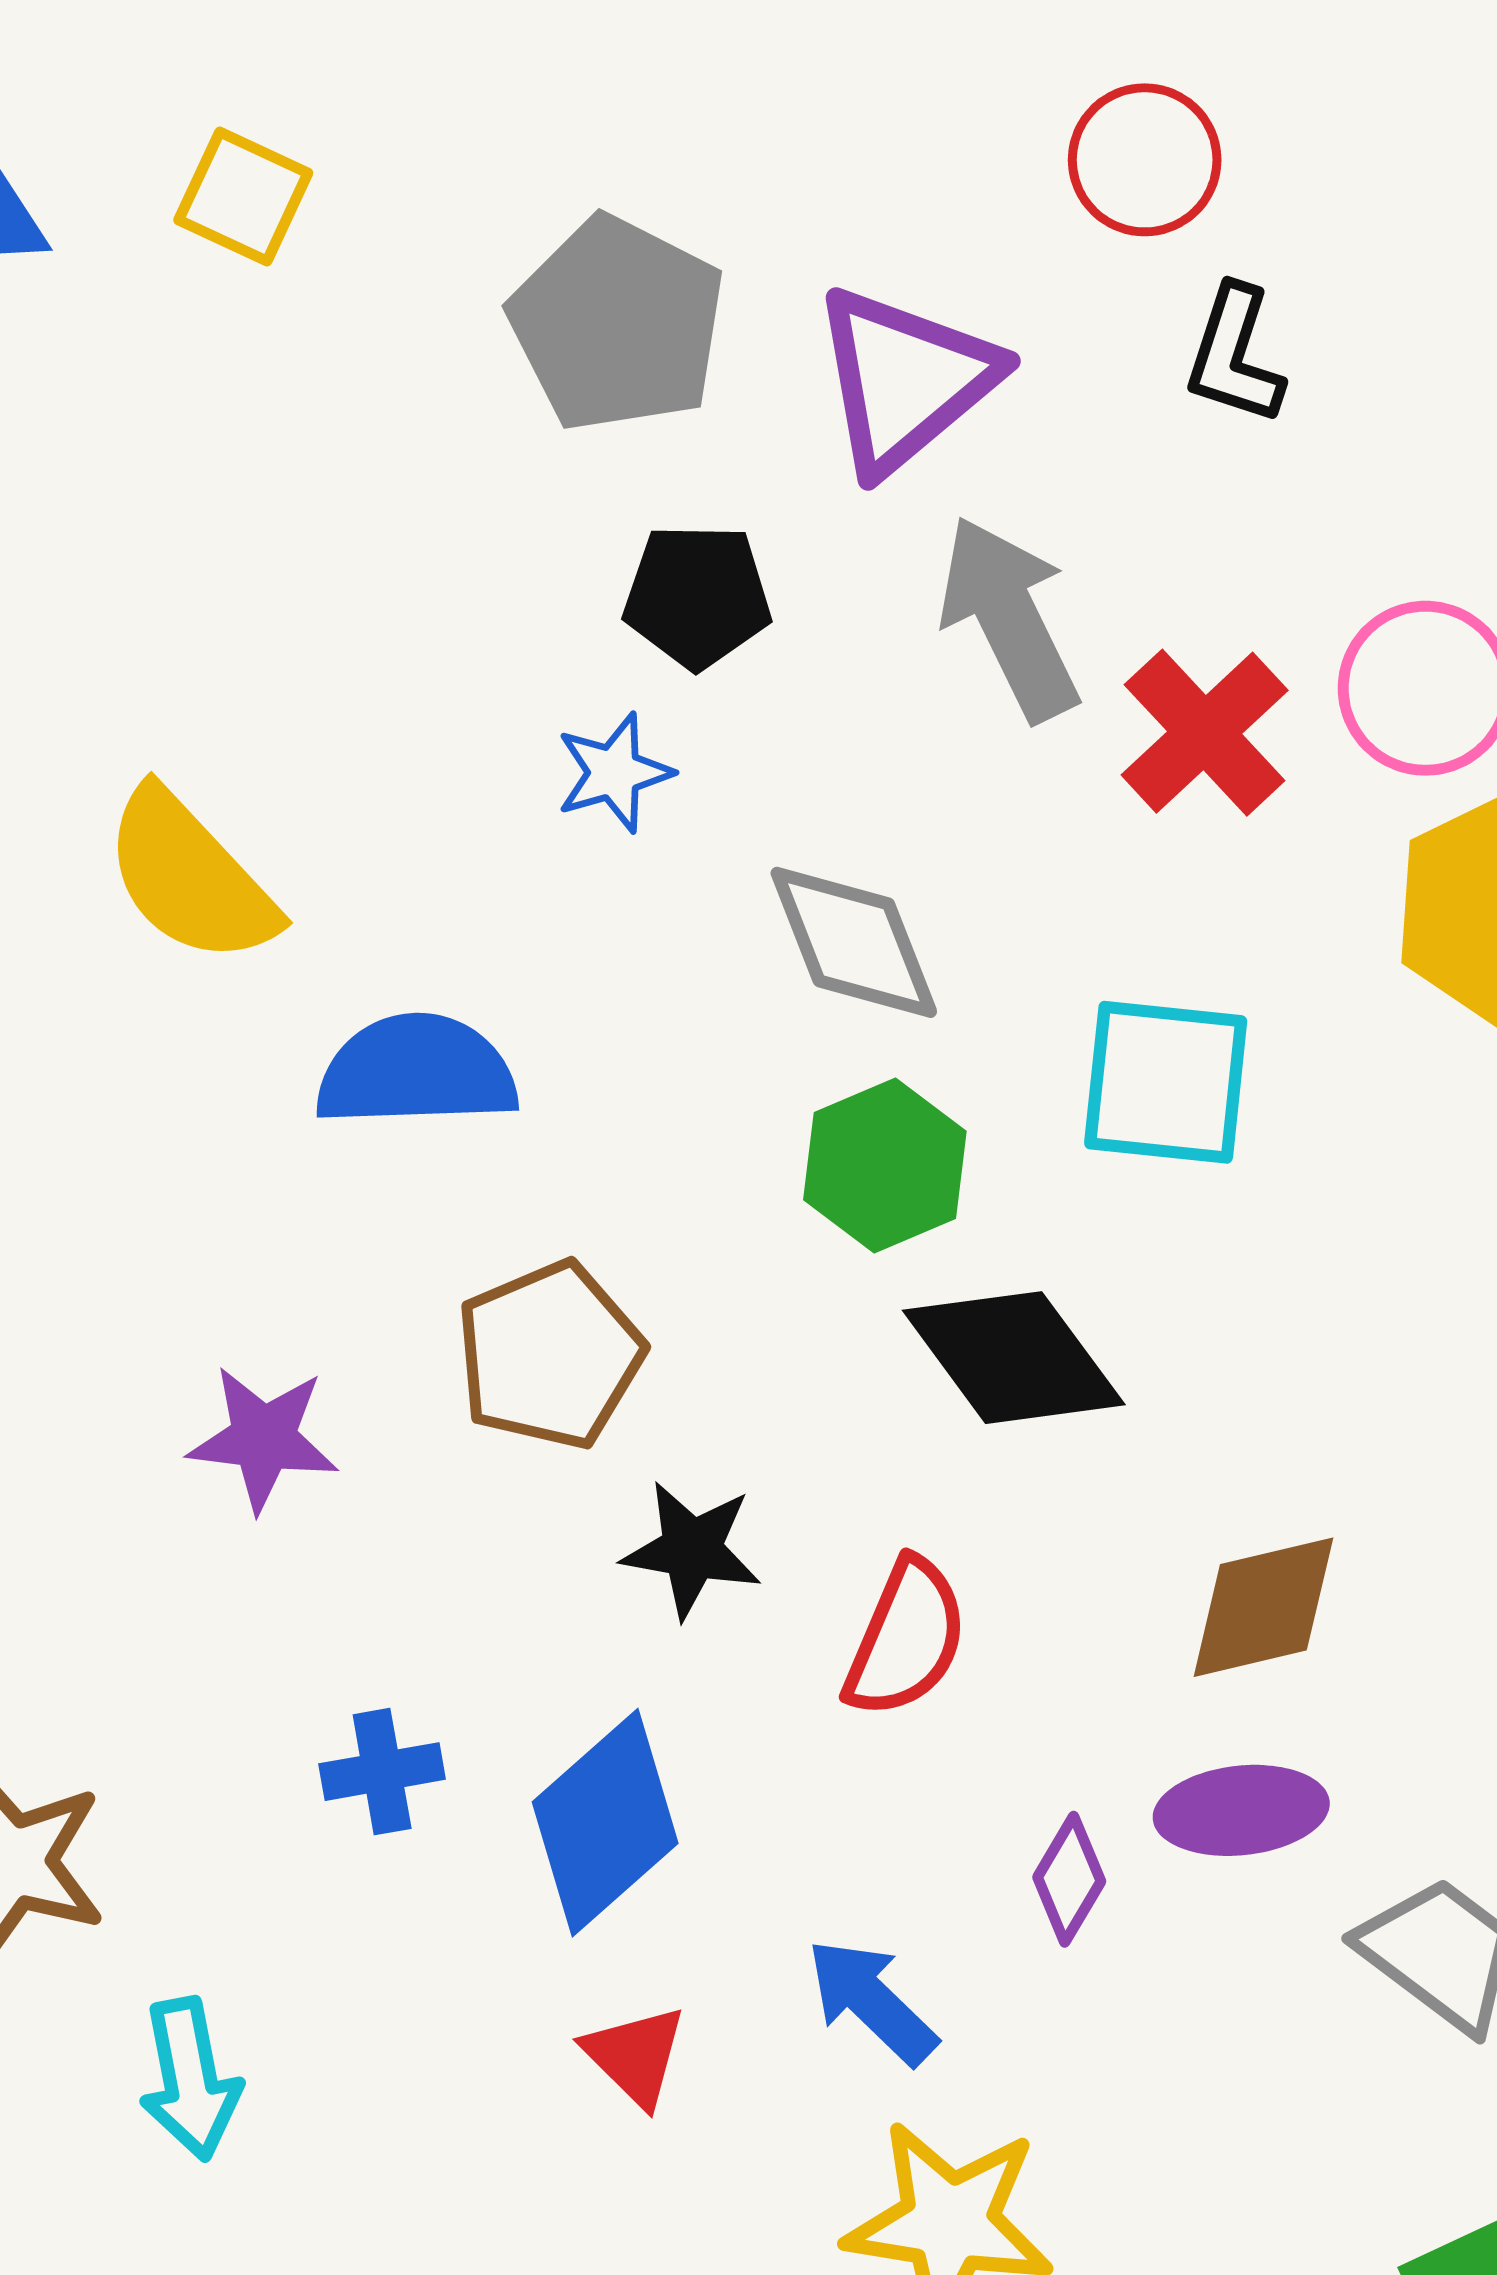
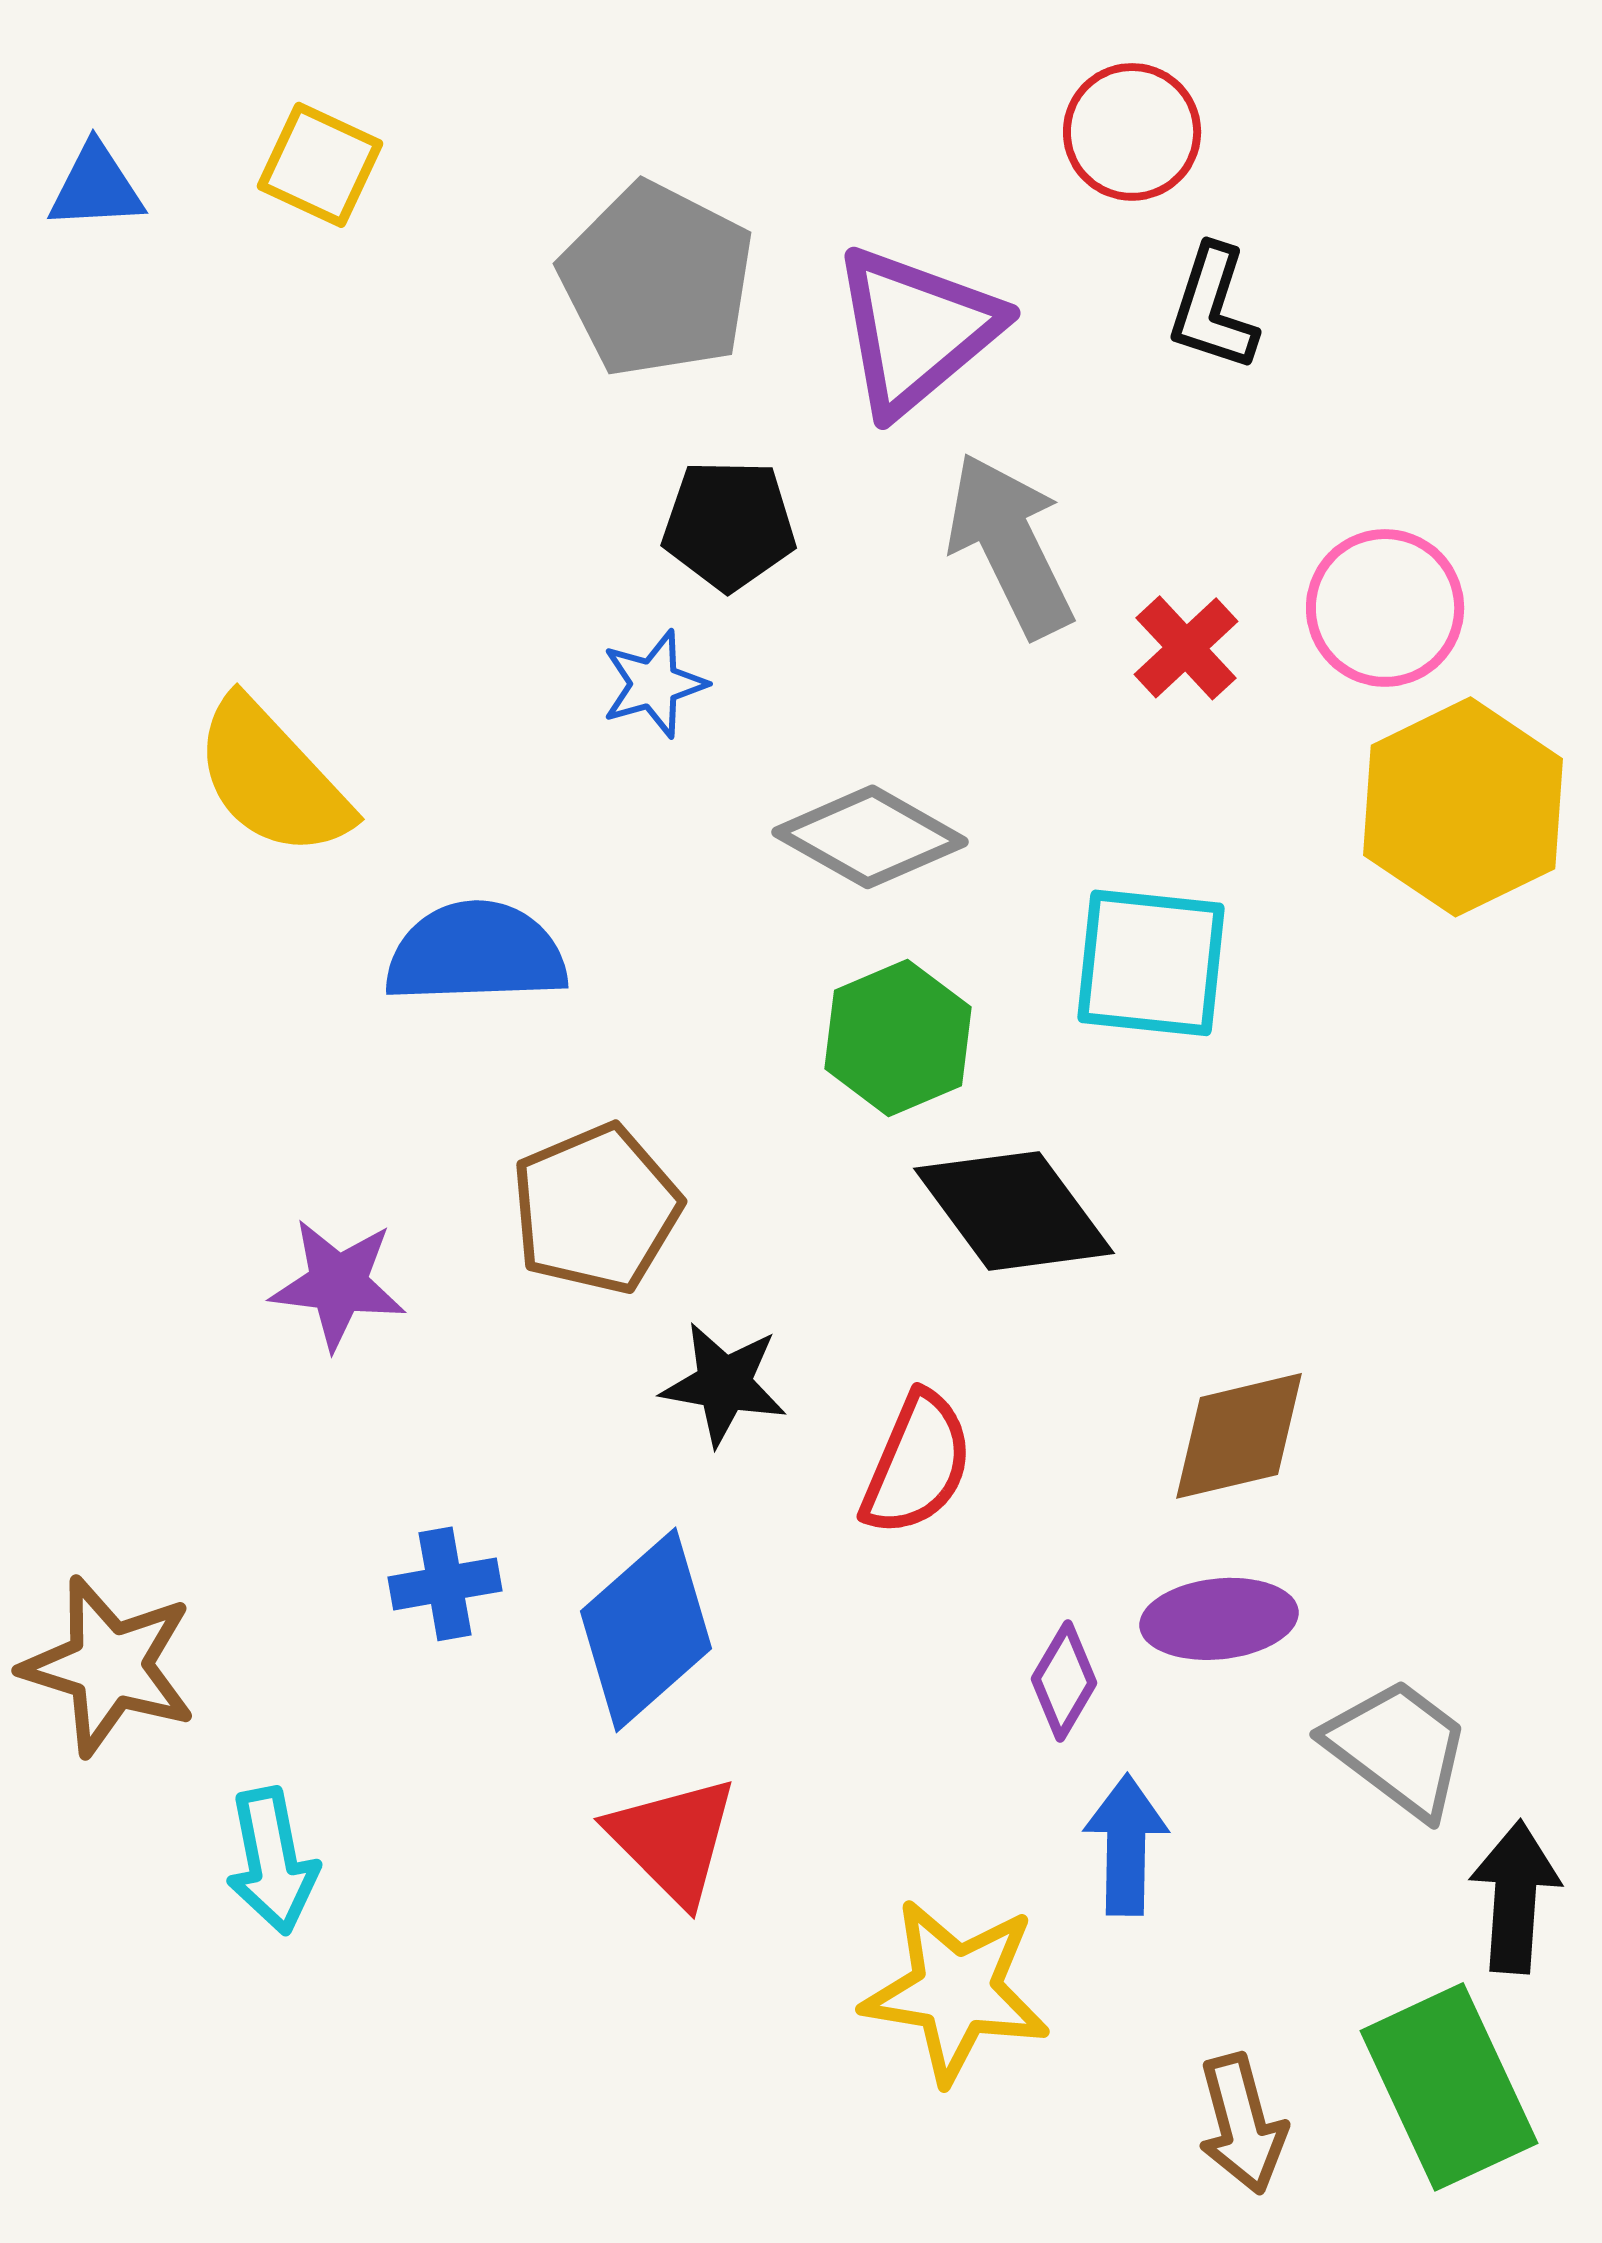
red cross: (1205, 733) -> (1186, 648), size x0.7
gray diamond: (854, 942) -> (870, 837), turned -39
blue arrow: (872, 2001) -> (1126, 1845), moved, turned 47
red triangle: (635, 2056) -> (673, 1840), size x1.4

